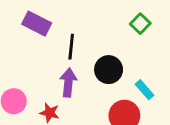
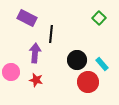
black circle: (109, 70) -> (77, 60), moved
purple arrow: (68, 83) -> (35, 53), moved

